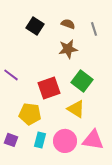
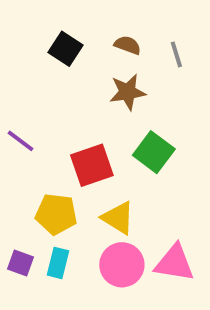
yellow triangle: (76, 109) -> (118, 218), moved
cyan rectangle: (40, 140) -> (58, 263), moved

